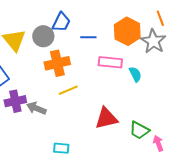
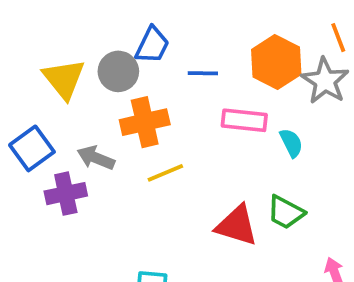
gray arrow: (36, 108) -> (96, 158), moved
red triangle: (106, 118) -> (237, 225), turned 30
green trapezoid: (139, 130) -> (286, 212), moved

